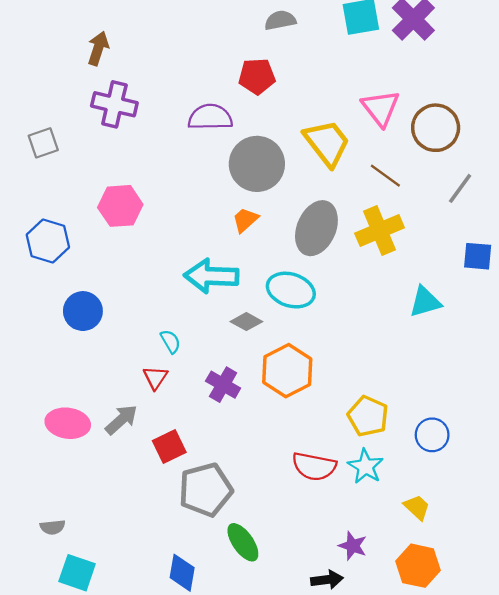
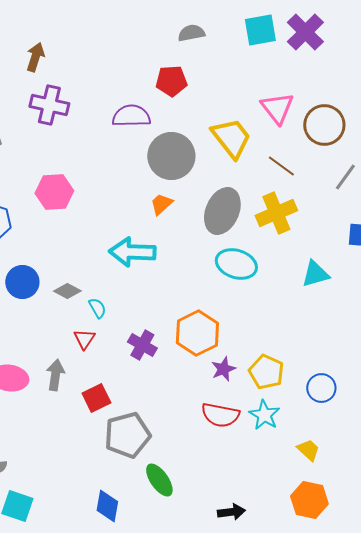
cyan ellipse: (291, 290) -> (236, 264), moved
gray diamond: (246, 322) -> (67, 291), moved
gray arrow: (121, 420) -> (55, 375), turned -40
purple star: (353, 546) -> (223, 369), moved, turned 30

